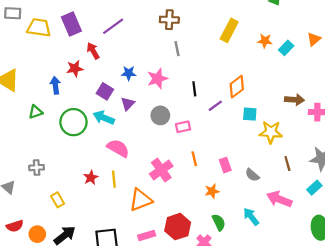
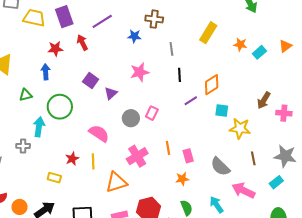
gray line: (177, 49) -> (171, 49), moved
red star: (75, 69) -> (55, 49), moved
blue star: (129, 73) -> (134, 36), moved
black line: (194, 89) -> (180, 75), moved
brown arrow: (295, 100) -> (264, 100), turned 114
gray circle: (160, 115) -> (131, 118), moved
cyan arrow: (104, 118) -> (39, 127), moved, turned 72
pink rectangle: (183, 127) -> (152, 113), moved, turned -56
pink rectangle: (225, 165) -> (188, 156), moved
gray semicircle: (252, 175) -> (220, 167), size x1.5
yellow rectangle: (58, 200) -> (54, 178), moved, turned -48

